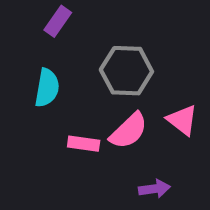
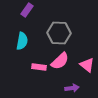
pink triangle: (182, 120) -> (87, 65), moved

